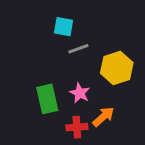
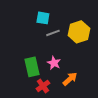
yellow hexagon: (117, 68) -> (79, 32), moved
red cross: (77, 127) -> (43, 86), moved, turned -32

